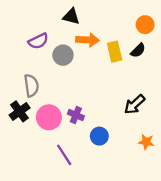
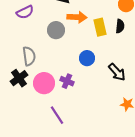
purple semicircle: (38, 41) -> (25, 12), moved
black semicircle: (138, 50) -> (120, 26), turned -40
black arrow: (135, 104) -> (117, 72), turned -90
blue circle: (99, 136) -> (87, 58), moved

